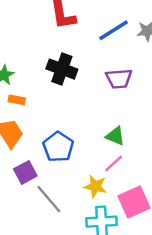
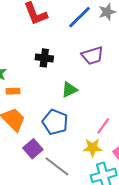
black cross: (62, 69) -> (44, 58), size x0.7
green triangle: (115, 136) -> (69, 90), moved, turned -36

